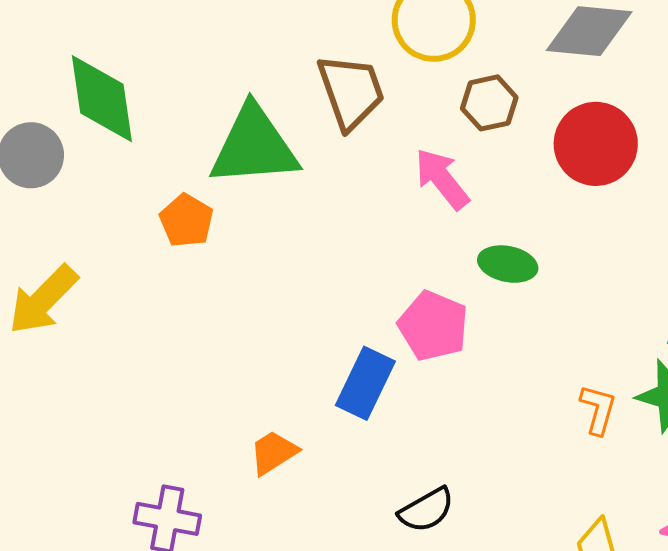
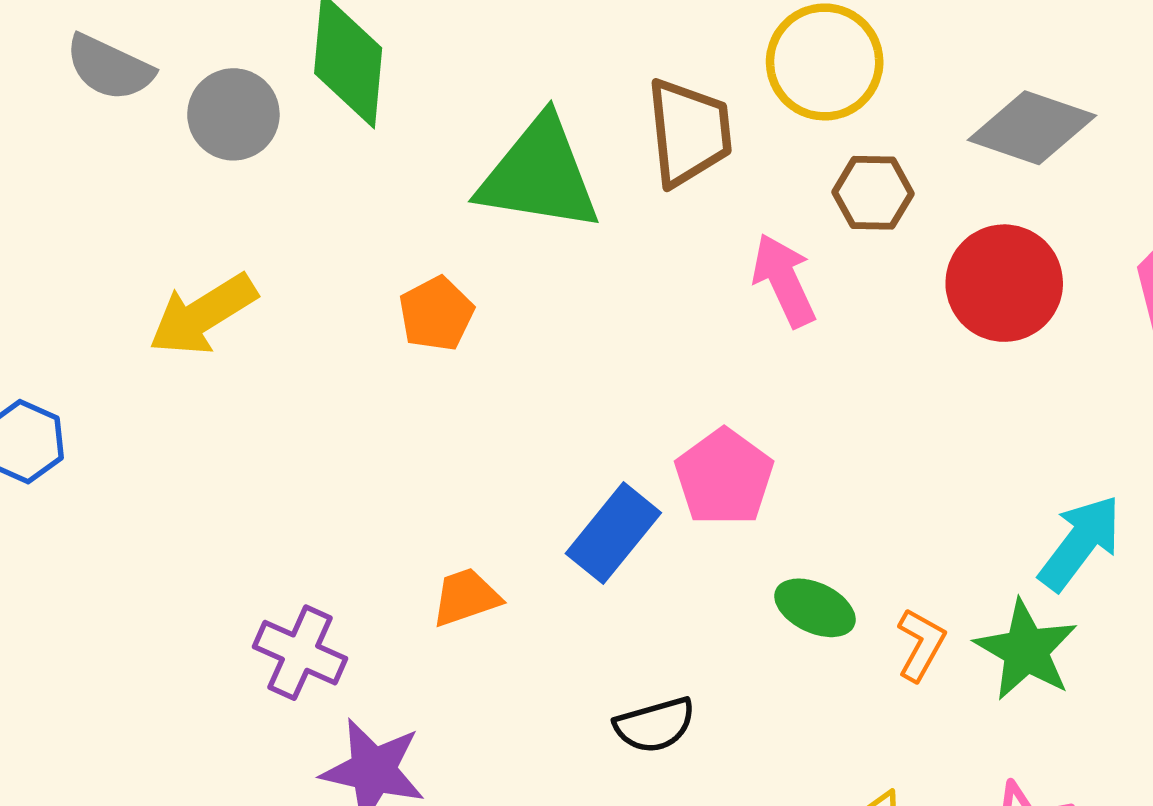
orange pentagon: (186, 221) -> (436, 314), moved
green ellipse: (508, 264) -> (815, 608), moved

